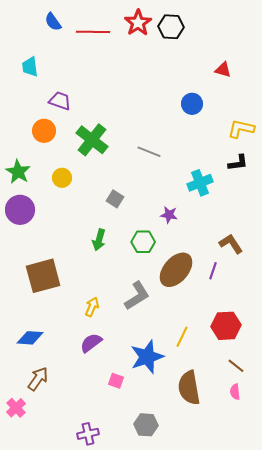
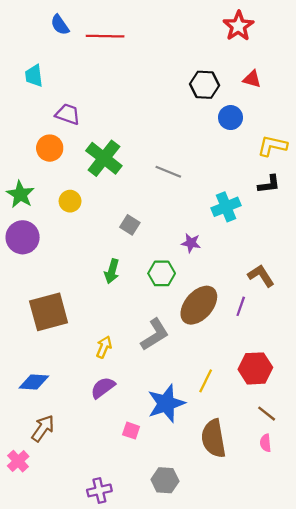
red star: (138, 23) -> (238, 26), moved
black hexagon: (171, 27) -> (205, 85), moved
blue circle: (192, 104) -> (230, 118), moved

